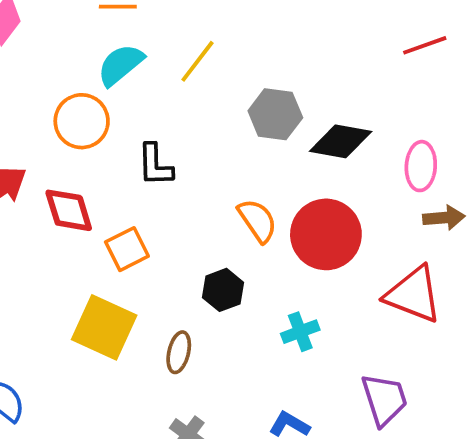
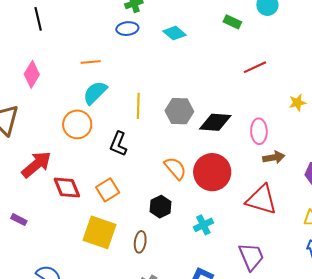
yellow line: (198, 61) -> (138, 106), moved, turned -30
black L-shape: (155, 165) -> (118, 144), turned 30
red diamond: (69, 210) -> (67, 188), moved

